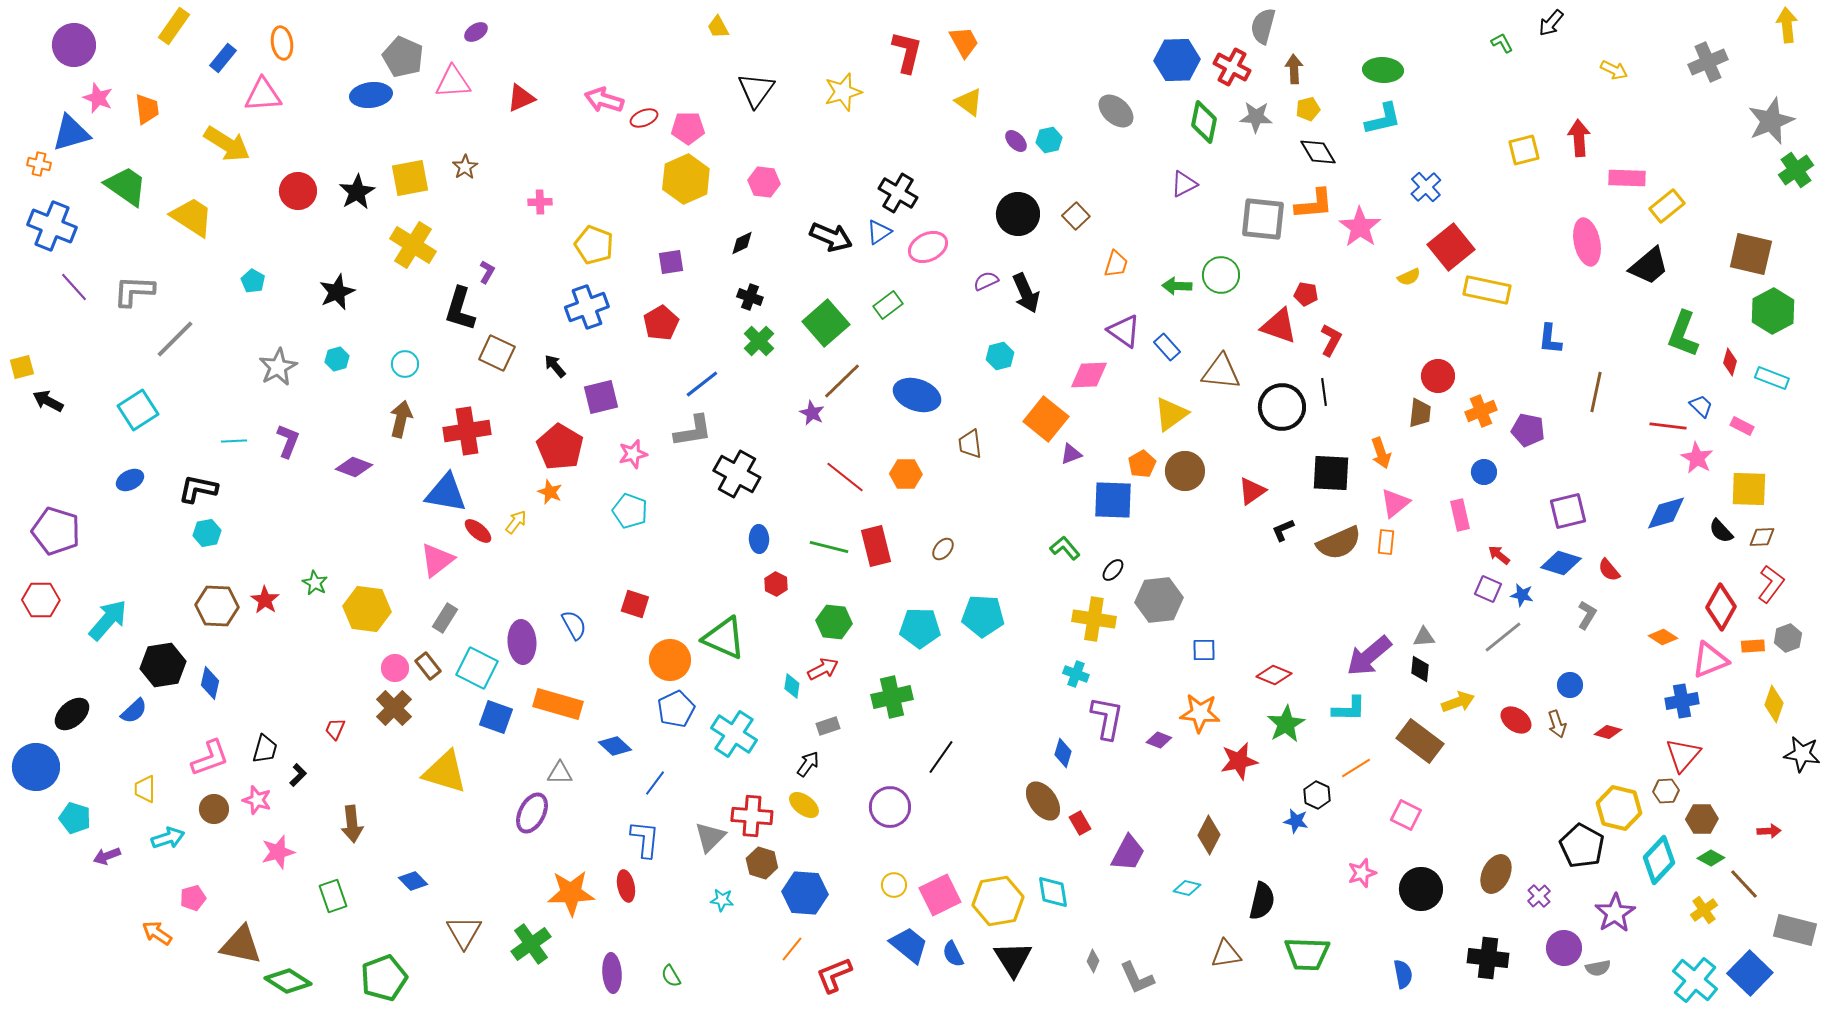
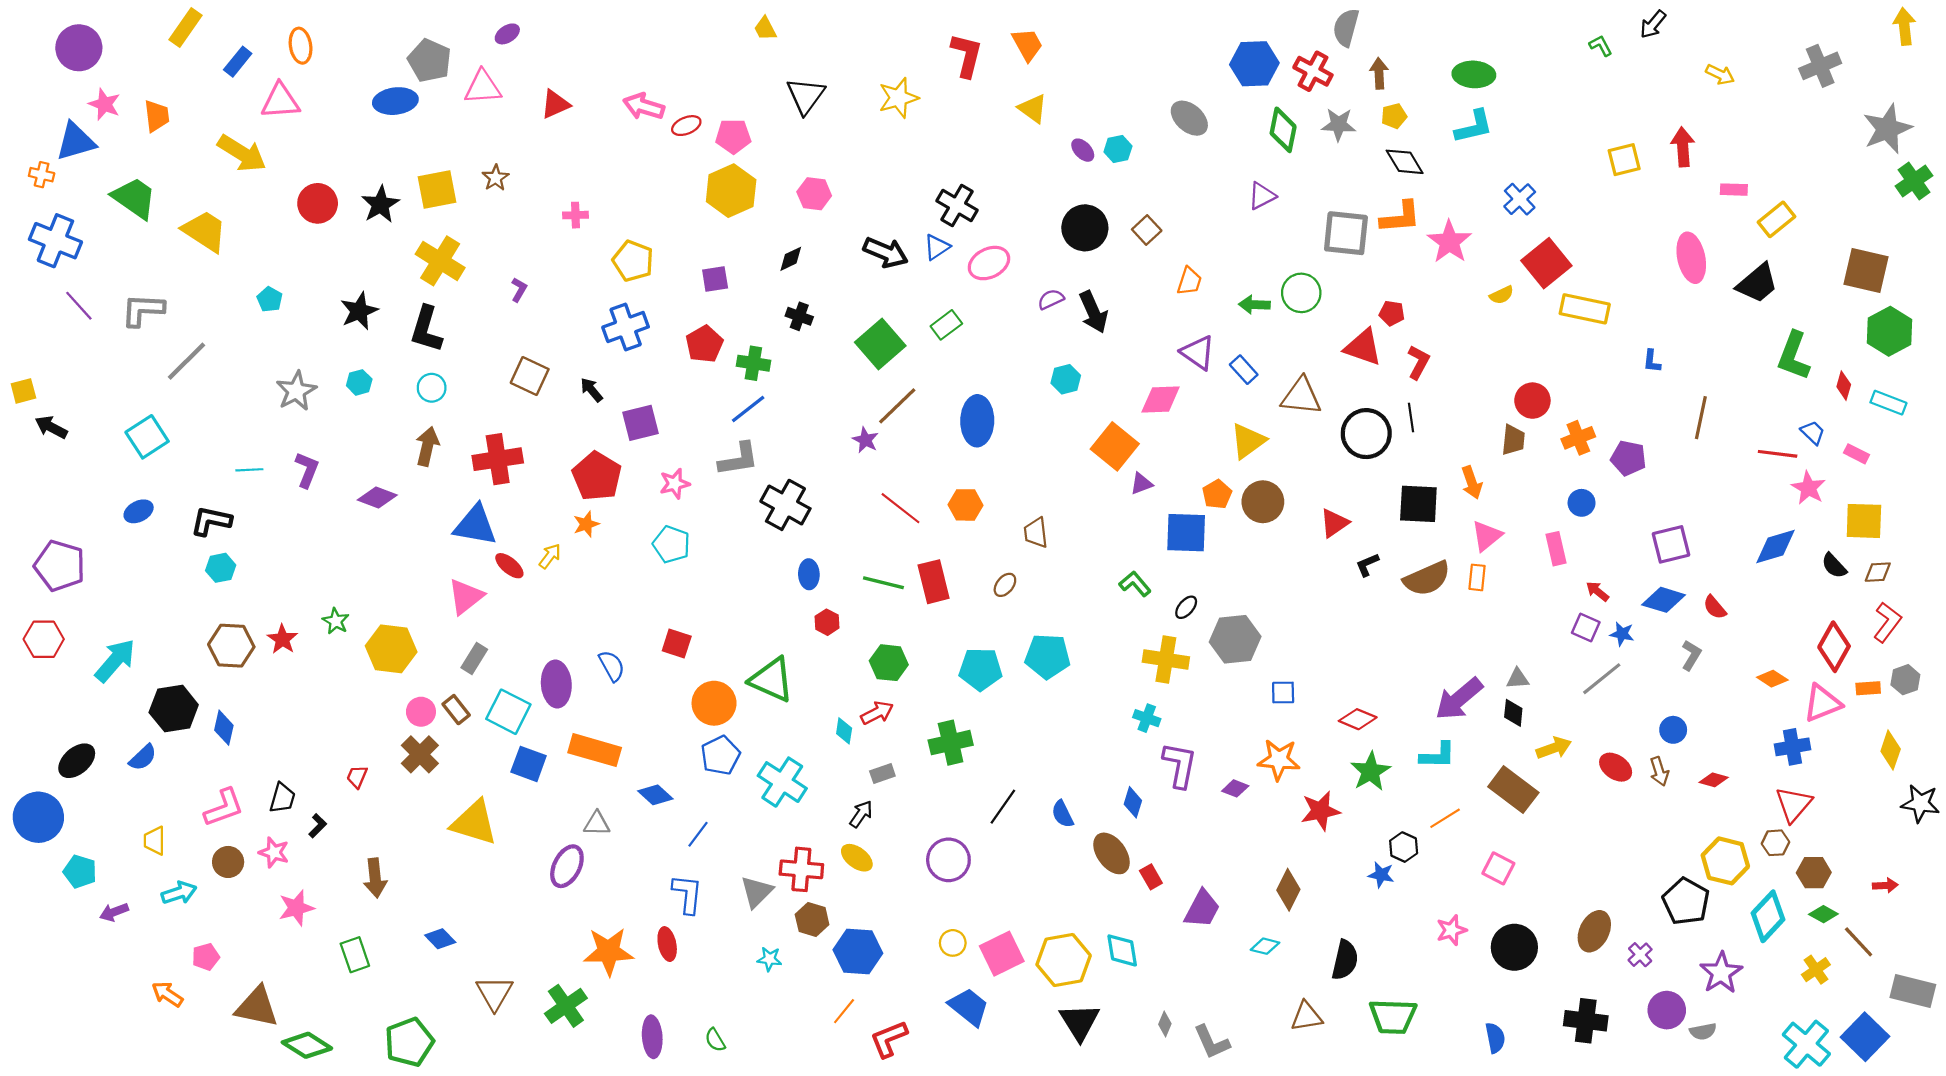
pink rectangle: (1627, 178) -> (1734, 190), size x0.7
black L-shape: (460, 309) -> (426, 329), moved
blue L-shape: (1550, 339) -> (1652, 361), size x0.7
green cross: (759, 341) -> (753, 363), moved, turned -36
blue ellipse: (917, 395) -> (977, 421), turned 72
brown trapezoid: (970, 444) -> (1036, 533), moved
orange star: (550, 492) -> (586, 524), turned 30
blue semicircle: (953, 954) -> (1063, 814), moved

